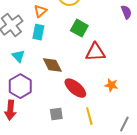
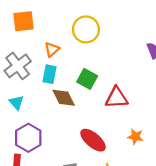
green square: (79, 28) -> (87, 79), moved
cyan triangle: (18, 56) -> (16, 102), moved
brown diamond: (52, 65) -> (64, 98), moved

